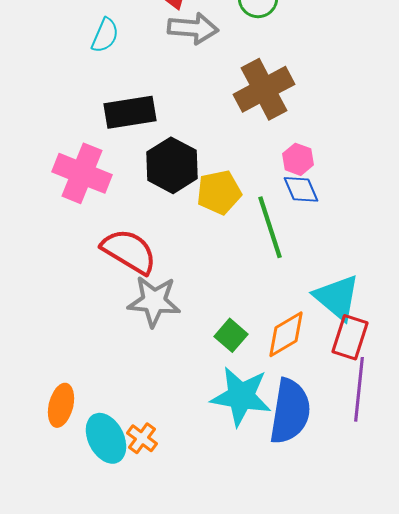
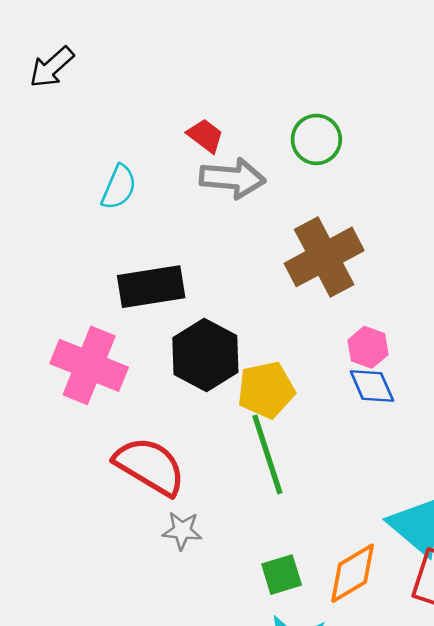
green line: (270, 227) -> (267, 454), moved
gray star: (154, 301) -> (182, 531), size x0.6
green square: (231, 335) -> (282, 575), turned 32

